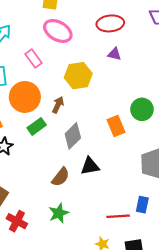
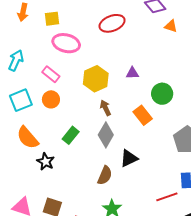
purple triangle: (114, 54) -> (132, 73), moved
orange circle: (25, 97) -> (51, 99), moved, size x0.6
brown arrow: (58, 105) -> (105, 108), moved, turned -35

